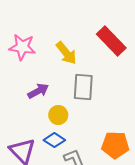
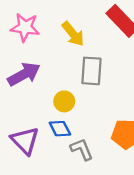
purple arrow: (38, 91) -> (24, 74), moved, size x1.4
blue diamond: (54, 140) -> (60, 129), turned 30

